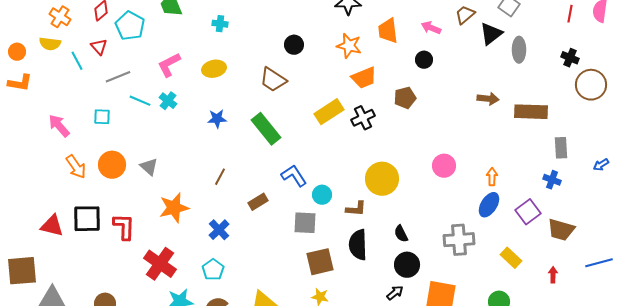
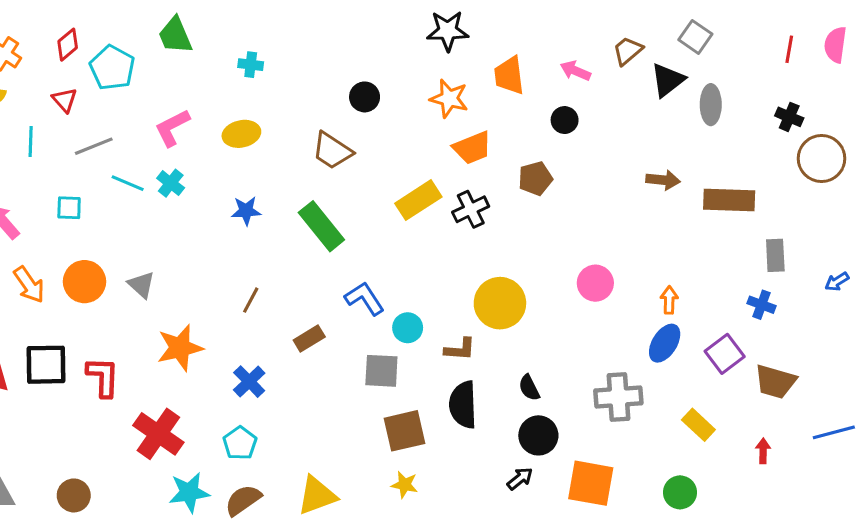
cyan line: (77, 61) -> (31, 142), moved, turned 30

